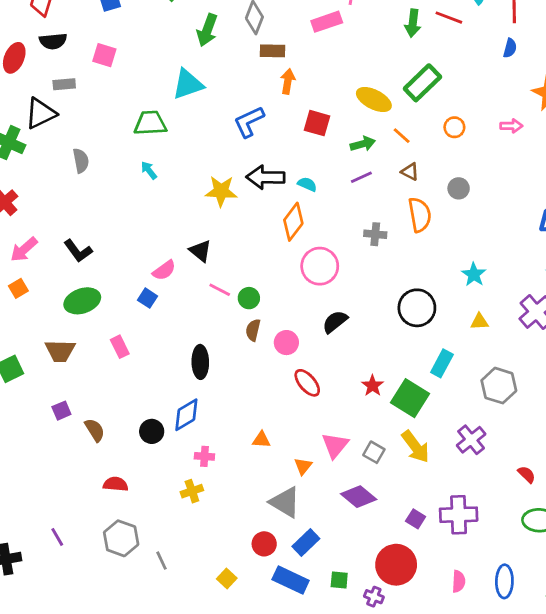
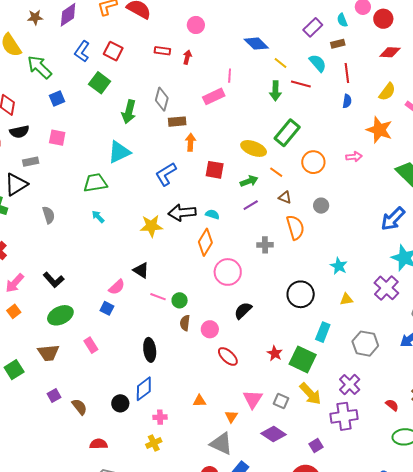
orange circle: (454, 127) -> (313, 162), size x1.5
purple cross: (459, 515) -> (344, 416), moved
purple square: (416, 519) -> (316, 445), turned 32

